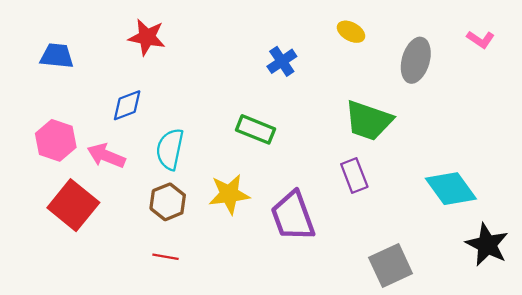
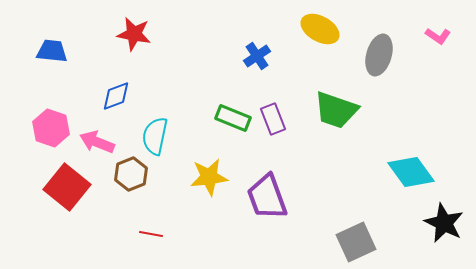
yellow ellipse: (351, 32) -> (320, 29), size x1.5
purple rectangle: (354, 175) -> (273, 119), moved
brown hexagon: (168, 202) -> (131, 174), moved

